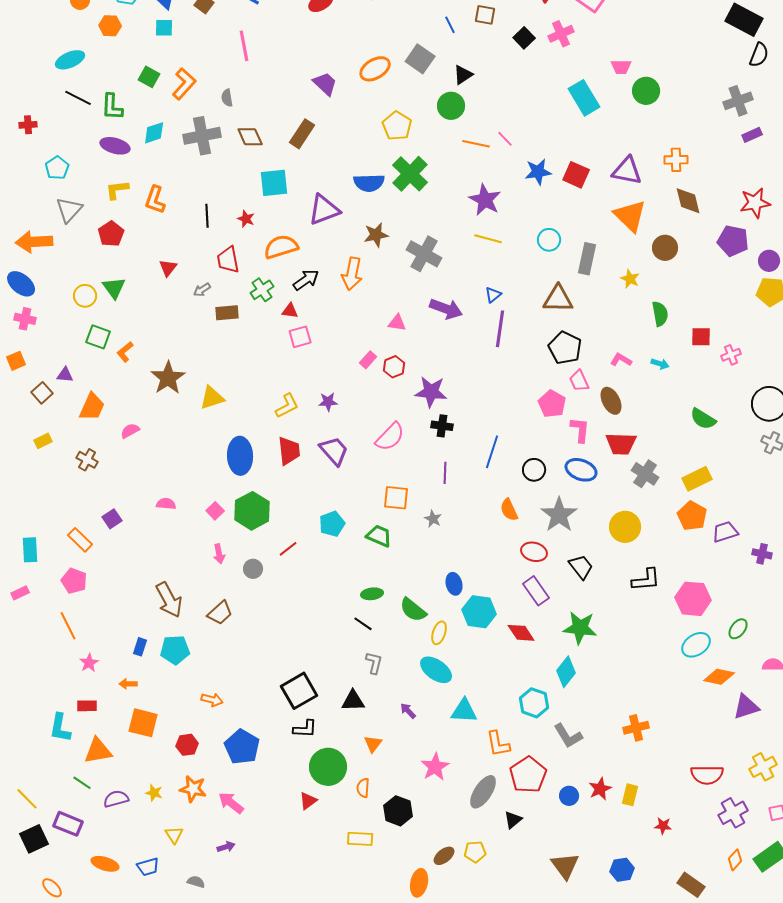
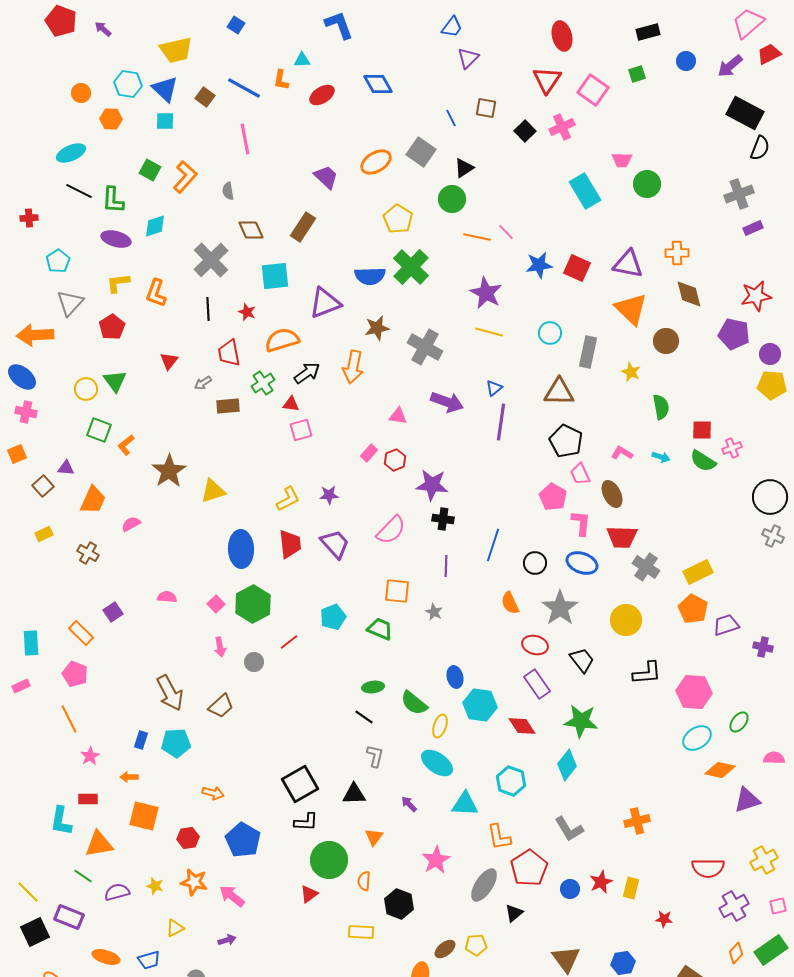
gray cross: (202, 136) -> (211, 260), moved, turned -33
green semicircle: (703, 419) -> (703, 461), moved
cyan hexagon: (534, 703) -> (511, 781), moved
yellow triangle: (174, 835) -> (175, 928), turned 36

